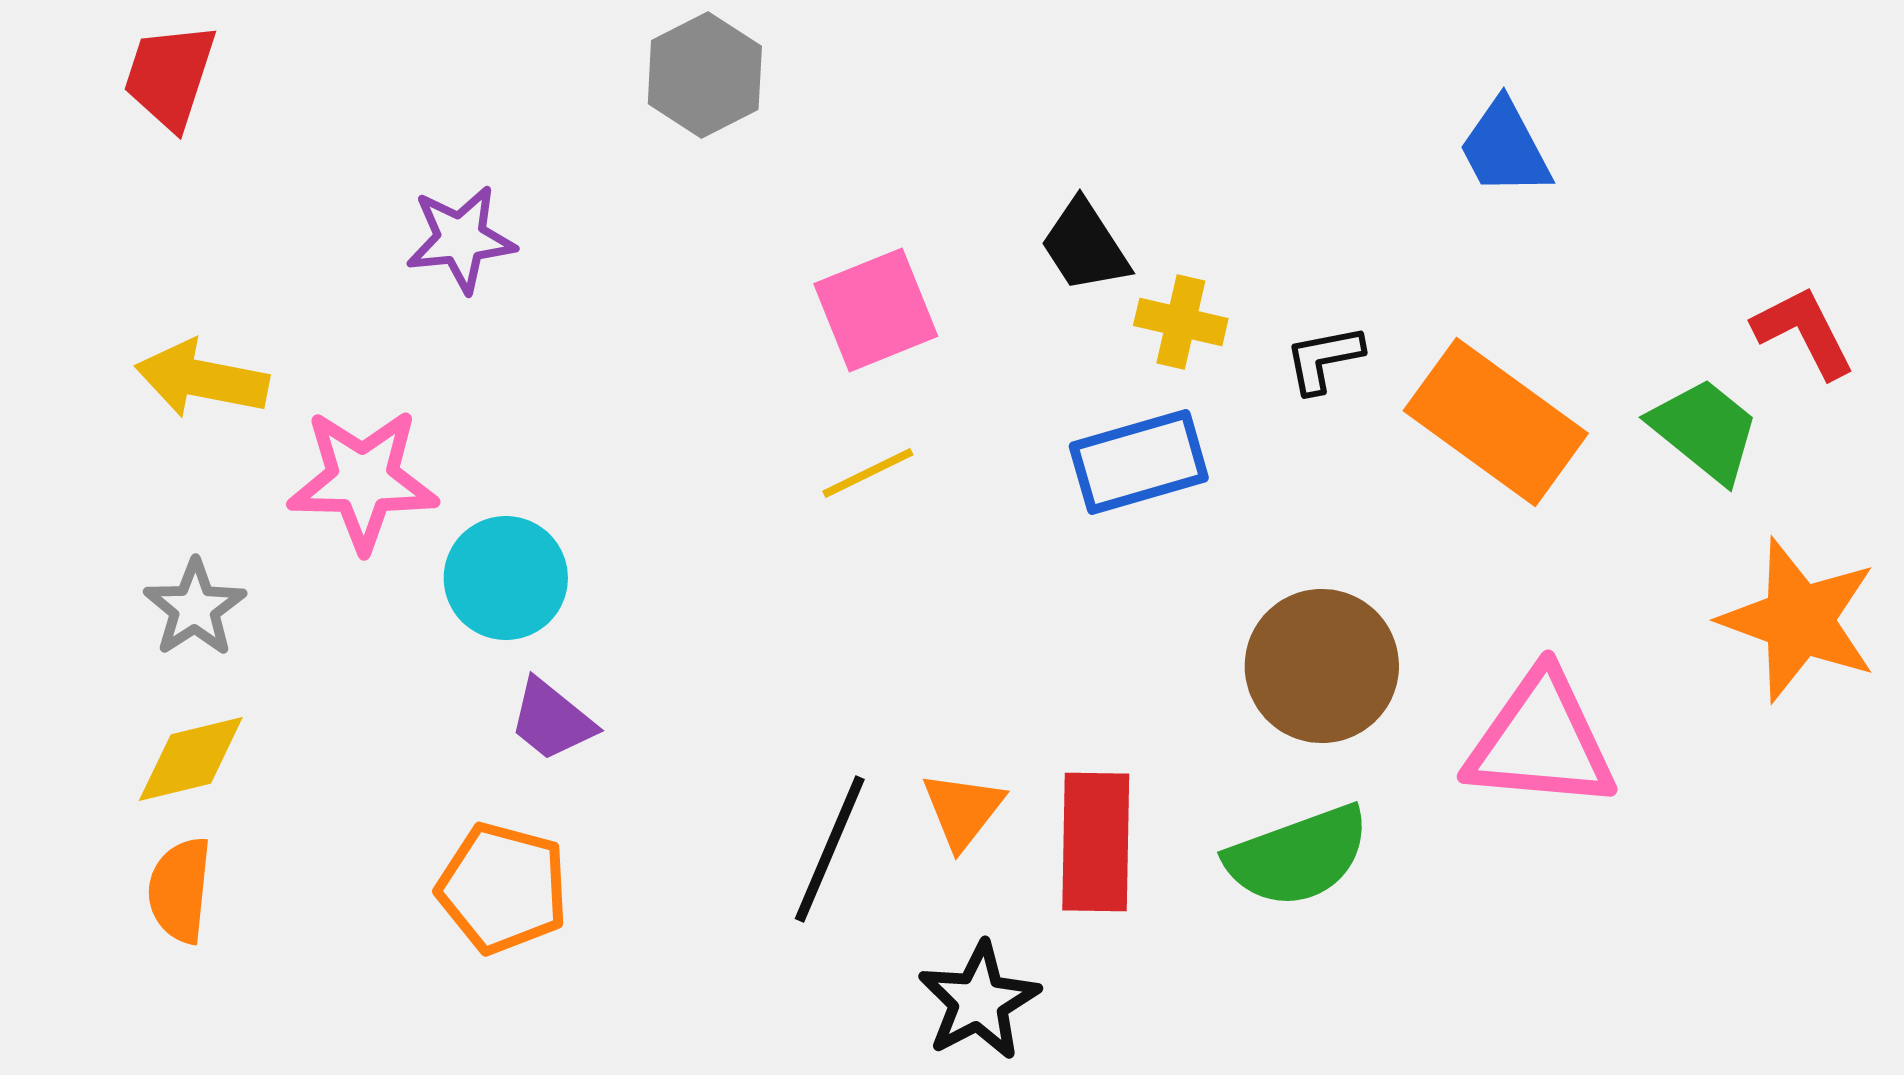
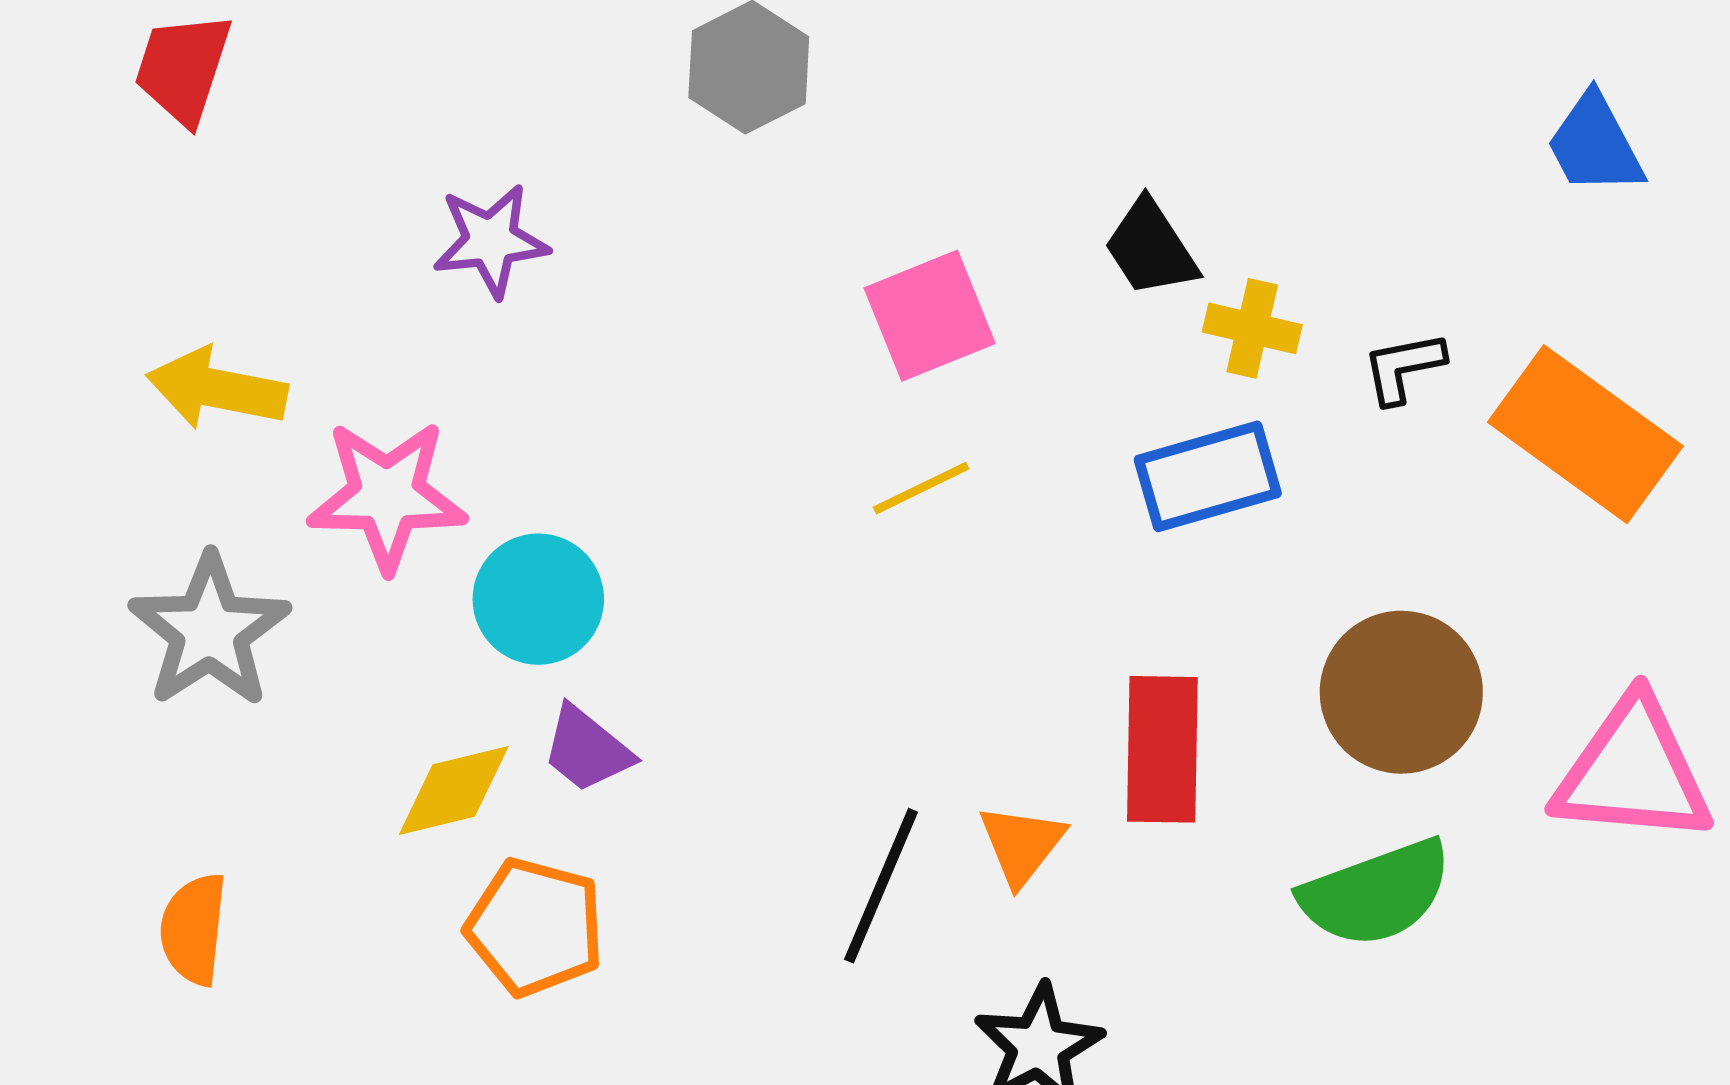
gray star: (195, 608) -> (209, 631), size x1.5
yellow diamond: (191, 759) -> (454, 791), moved
red rectangle: (1096, 842) -> (1162, 749), moved

